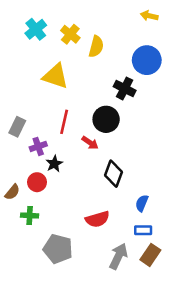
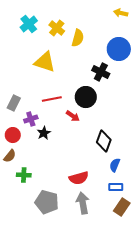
red line: (64, 122) -> (52, 99), turned 66
black diamond: (113, 174) -> (104, 141), moved
red circle: (37, 182) -> (13, 135), moved
gray arrow: (118, 256) -> (83, 203), moved, turned -35

